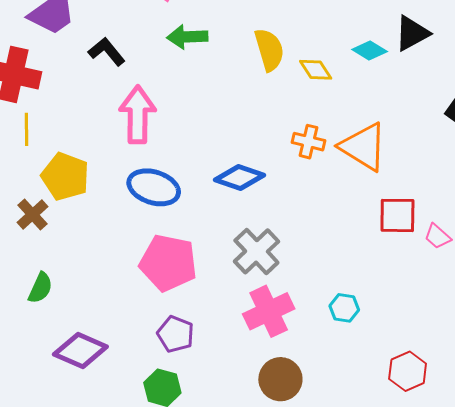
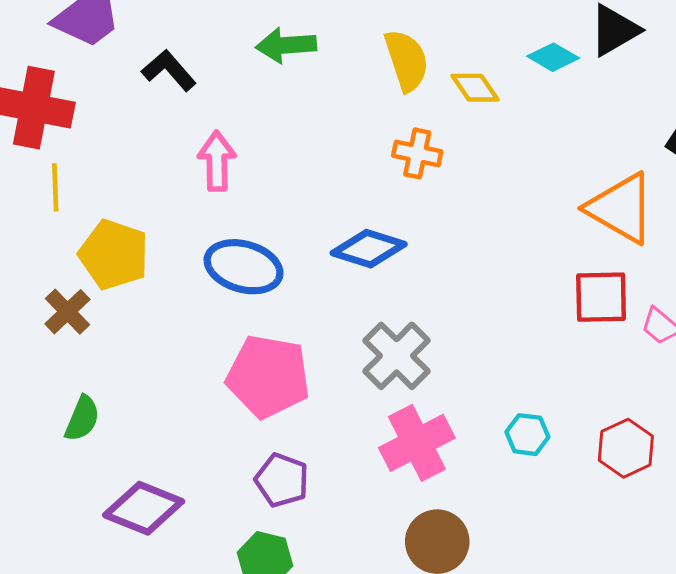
pink arrow: (138, 115) -> (217, 161), size x0.7
orange cross: (308, 142) -> (417, 153), moved
orange triangle: (363, 147) -> (621, 208), moved
red hexagon: (408, 371) -> (626, 448), moved

